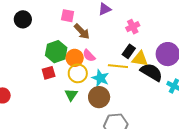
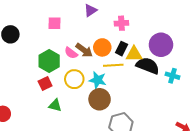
pink cross: (133, 27) -> (121, 23), turned 32
brown arrow: (82, 32) -> (84, 50), moved
pink semicircle: (89, 56) -> (71, 53), moved
orange circle: (75, 58) -> (102, 47), moved
green triangle: (71, 95) -> (55, 105), moved, turned -40

